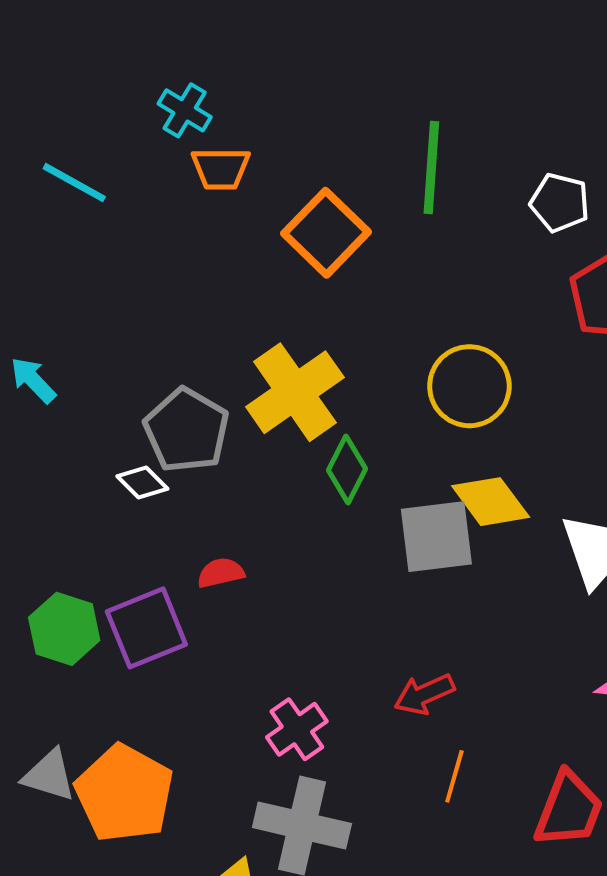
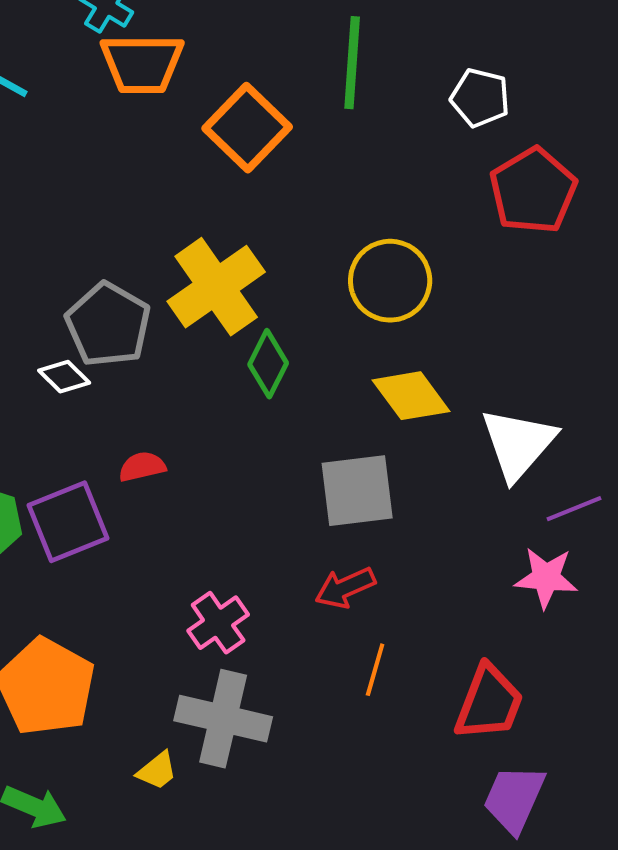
orange trapezoid: (221, 169) -> (142, 64), size x1.4
gray square: (436, 537) -> (357, 491), moved

